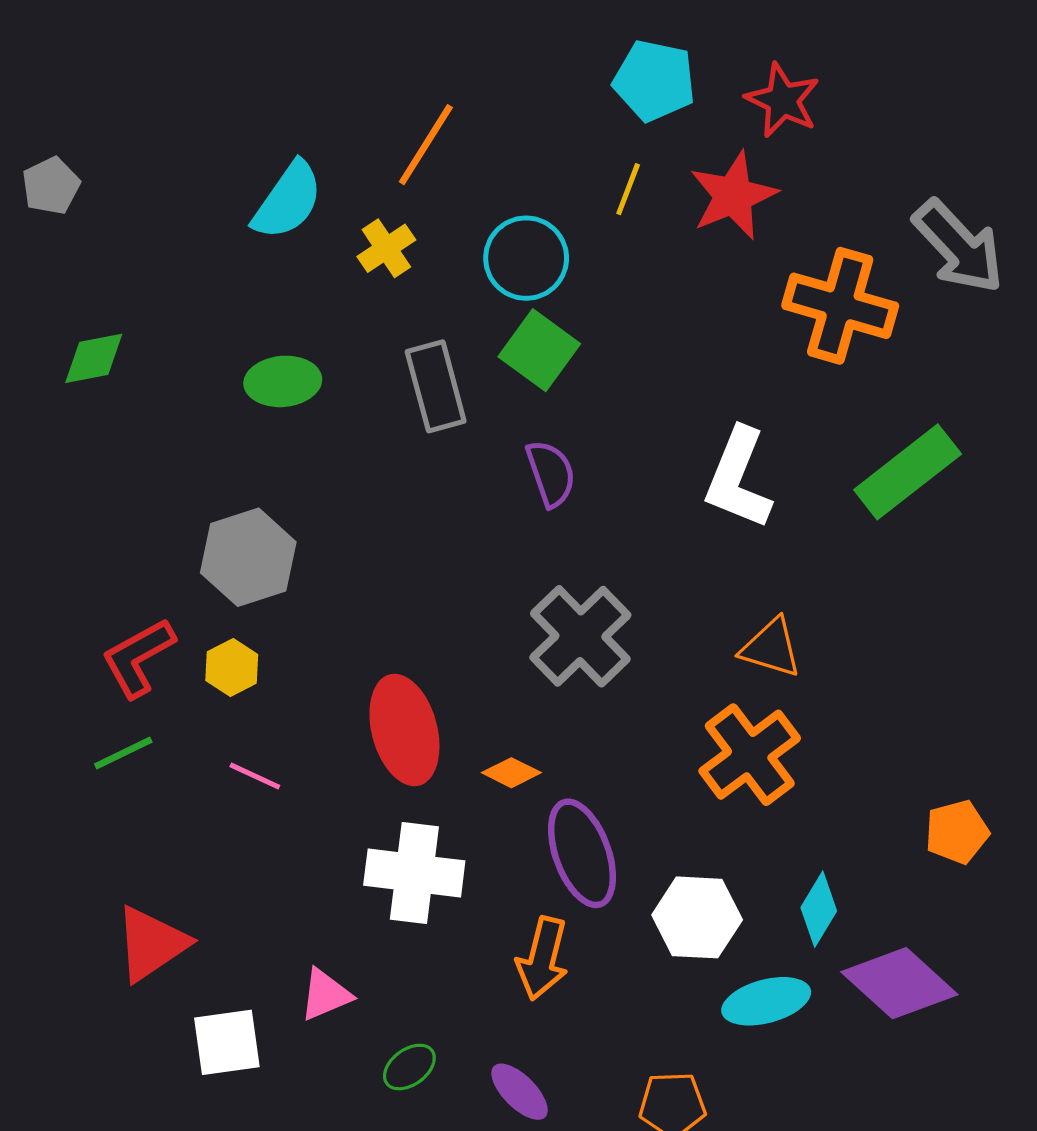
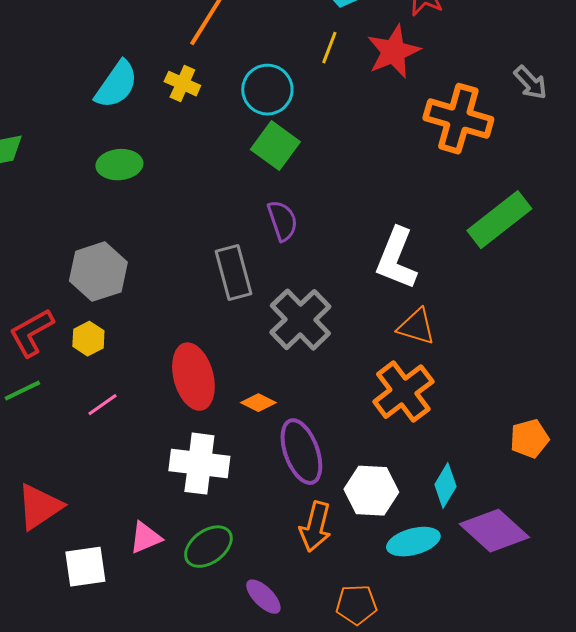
cyan semicircle: (288, 201) -> (116, 85), moved
gray arrow: (959, 247) -> (530, 83), size x0.6
yellow cross: (386, 248) -> (182, 84), turned -32
gray rectangle: (436, 386) -> (233, 273), moved
white L-shape: (738, 478) -> (396, 259), moved
pink line: (255, 776) -> (102, 405), turned -60
orange arrow: (543, 959) -> (315, 527), moved
green ellipse: (409, 1067) -> (208, 547), moved, size x1.5

